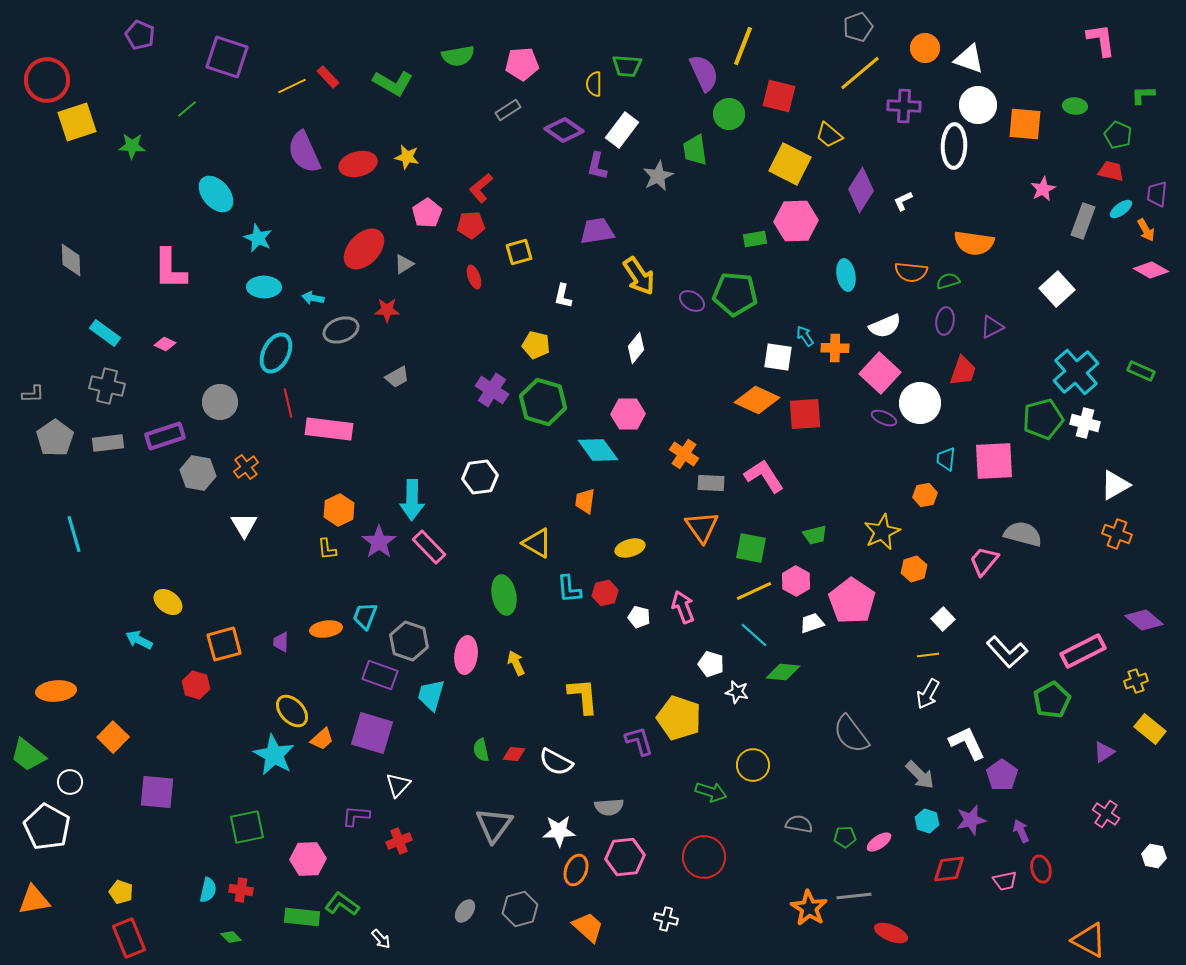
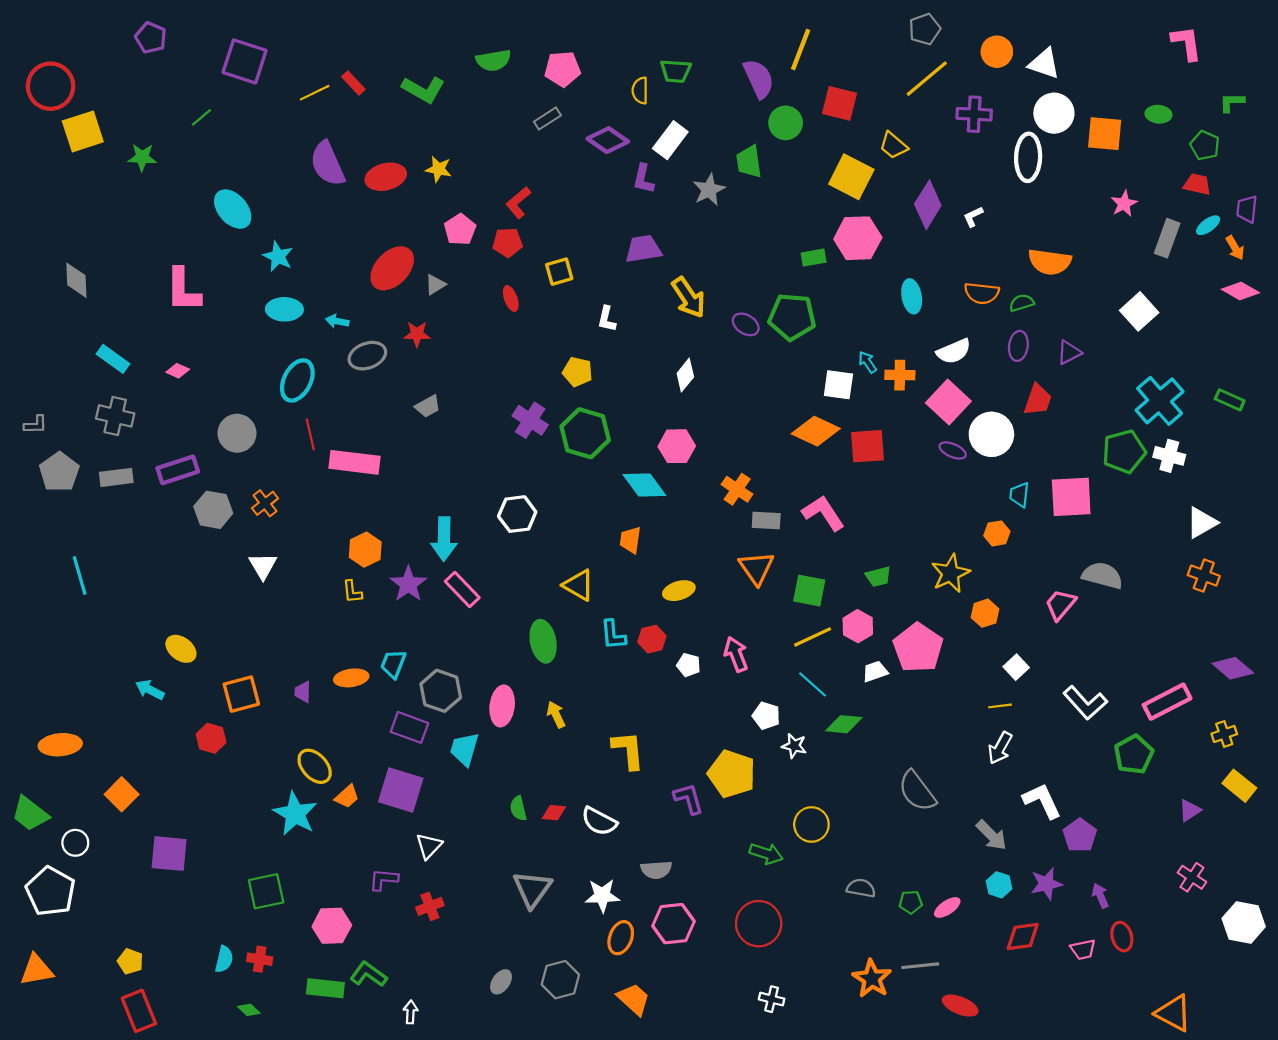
white hexagon: (1154, 856) -> (1244, 923), size x1.6
white cross: (666, 919) -> (772, 999), moved
white arrow: (381, 939) -> (411, 1012), turned -135

